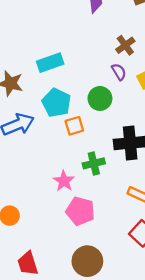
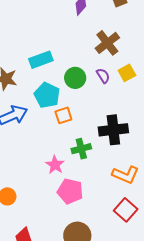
brown cross: (125, 45) -> (107, 43), size x1.4
purple semicircle: (119, 72) -> (103, 76), moved
green circle: (100, 98) -> (75, 78), moved

